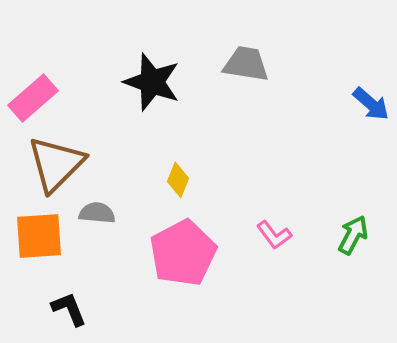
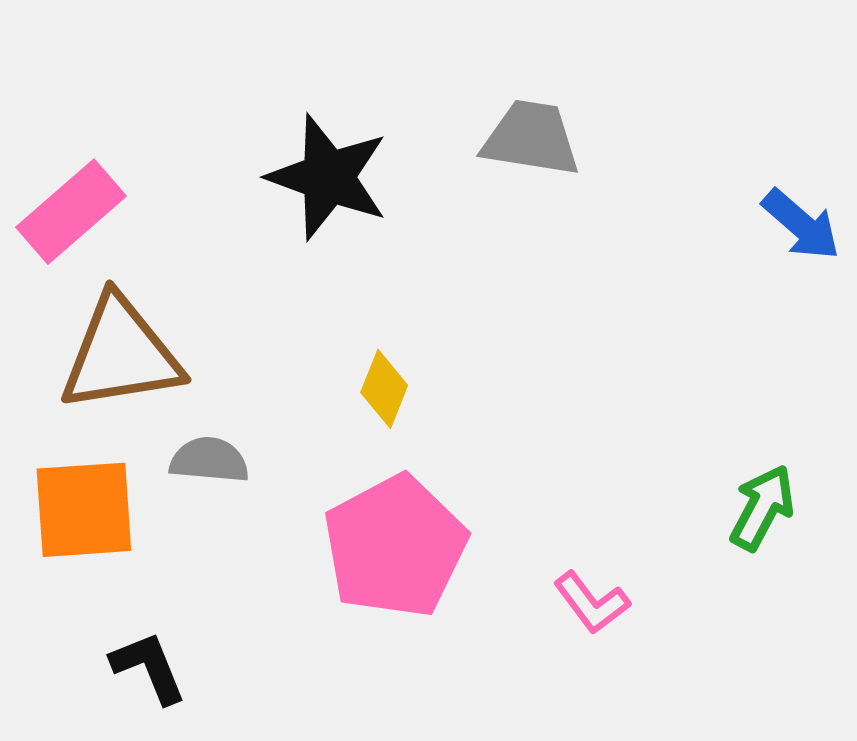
brown triangle: (56, 164) -> (121, 354), turned 36
pink L-shape: (274, 235) -> (592, 603), moved

